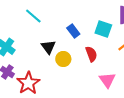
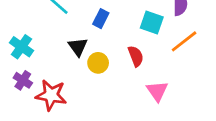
blue rectangle: (73, 31) -> (101, 19), moved, turned 64
red star: (28, 83) -> (51, 95), turned -30

